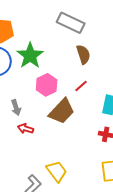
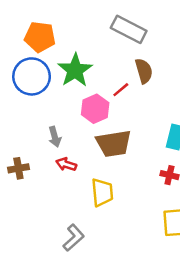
red line: (81, 86) -> (121, 90), moved
brown trapezoid: (62, 111) -> (114, 143), turned 36
yellow trapezoid: (57, 171) -> (102, 192), moved, turned 30

